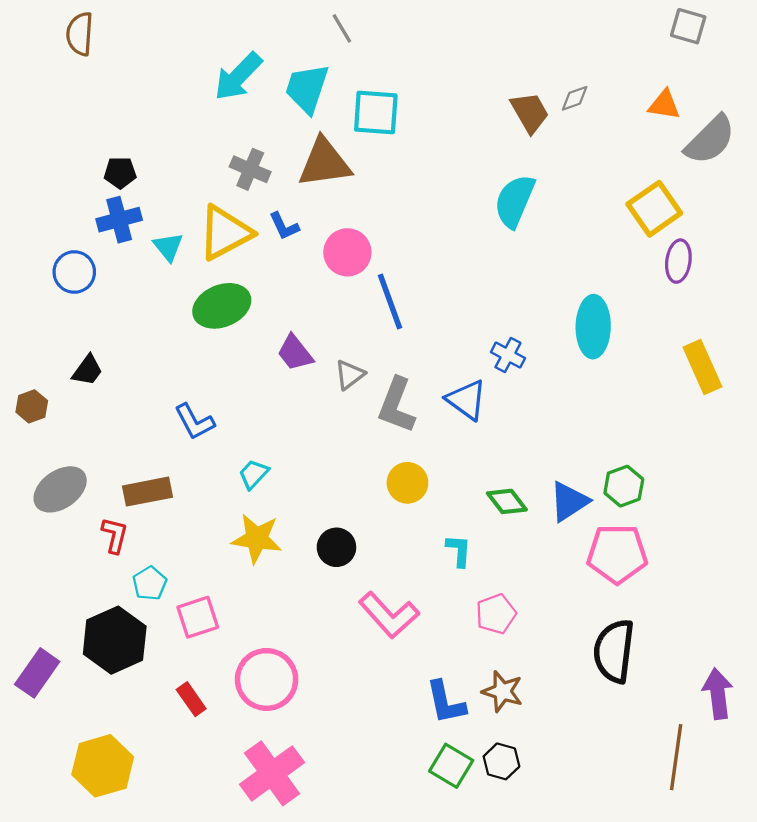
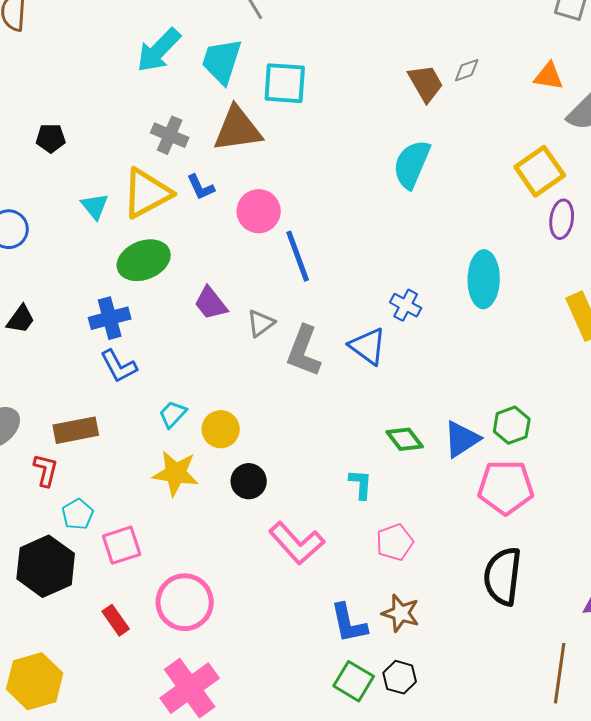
blue cross: (119, 220) -> (110, 318), moved
yellow circle: (407, 483) -> (221, 429), moved

